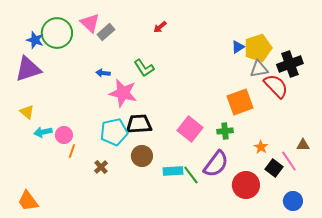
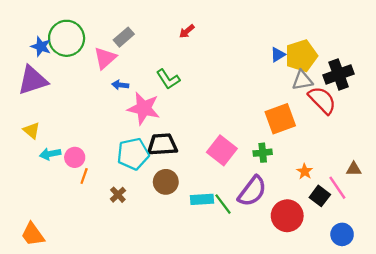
pink triangle: (90, 23) -> (105, 58), moved, turned 35

